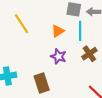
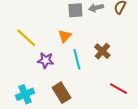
cyan line: (80, 31) -> (77, 59), moved
purple star: (58, 56) -> (46, 60), moved

